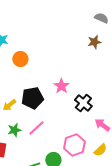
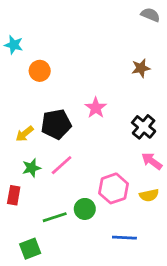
brown star: (94, 42) -> (141, 68), moved
black cross: (83, 103) -> (144, 127), moved
yellow semicircle: (100, 150) -> (149, 195), turned 32

